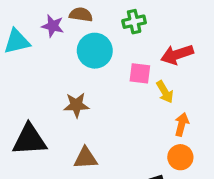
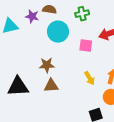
yellow arrow: (165, 92) -> (90, 78), moved
brown triangle: (86, 158) -> (51, 86), moved

